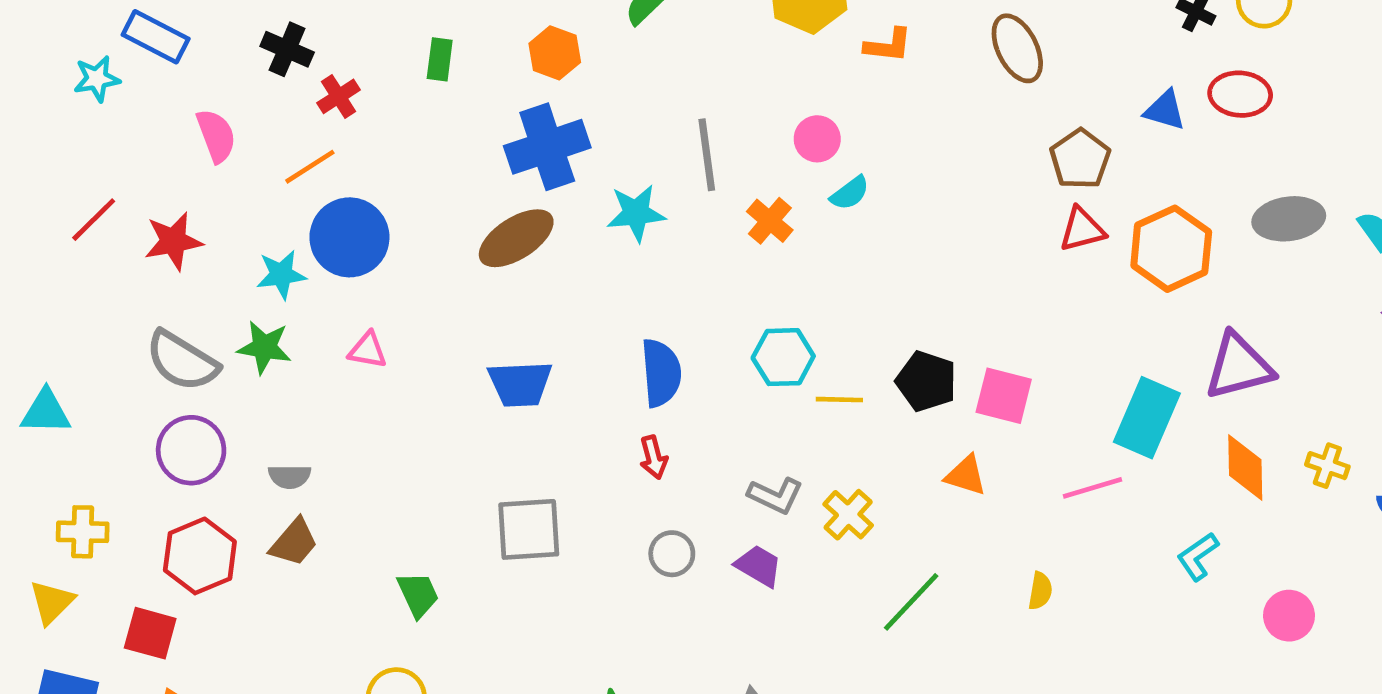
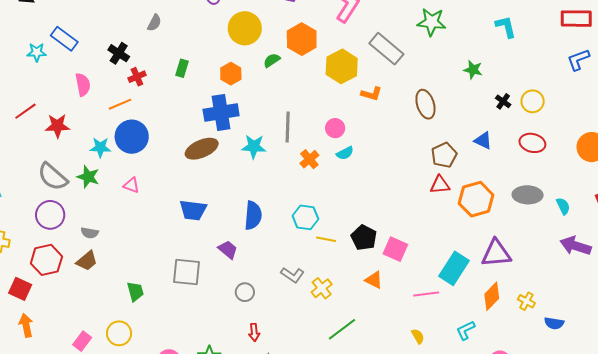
red ellipse: (1240, 94) -> (532, 143), moved
red arrow: (654, 457) -> (254, 332), moved
orange diamond: (1245, 467) -> (492, 296), turned 36
purple trapezoid: (759, 566) -> (228, 250), moved
yellow semicircle: (1040, 591) -> (418, 336), moved, turned -49

